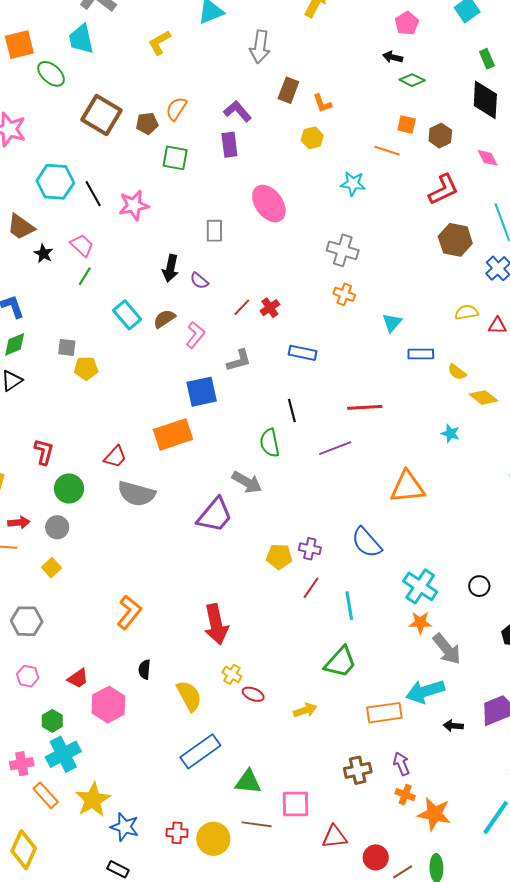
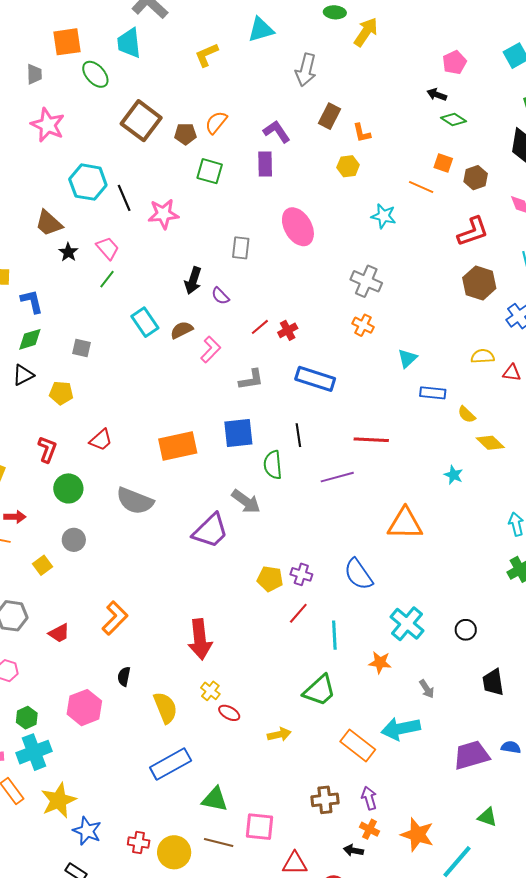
blue rectangle: (303, 353) -> (315, 379), size x1.4
yellow pentagon: (86, 368) -> (61, 393), moved
blue square: (202, 392) -> (238, 433), moved
red trapezoid: (115, 457) -> (101, 440), moved
gray circle: (57, 527) -> (74, 540), moved
orange star: (420, 623) -> (380, 662), moved
gray arrow: (447, 649) -> (427, 689), size x0.6
red trapezoid: (78, 678) -> (59, 633), moved
orange rectangle: (384, 713) -> (358, 745), turned 40
black arrow: (453, 726) -> (353, 850), moved
orange star: (434, 814) -> (417, 835), moved

